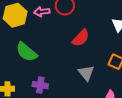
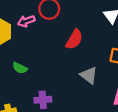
green semicircle: (26, 52) -> (20, 68), size x0.6

